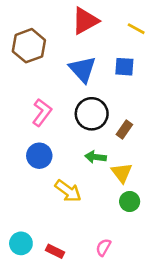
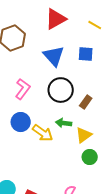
yellow triangle: (122, 173) -> (84, 135), turned 30
yellow arrow: (68, 191) -> (43, 133), moved

